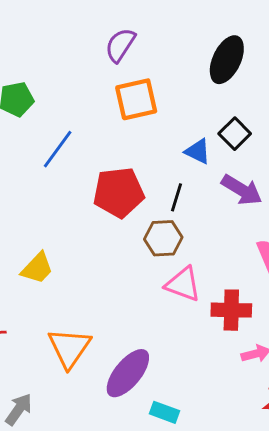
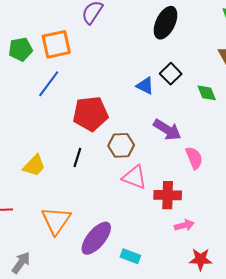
orange square: (136, 99) -> (56, 44), moved
purple arrow: (242, 190) -> (167, 130), moved
black line: (177, 197) -> (77, 157), moved
cyan rectangle: (164, 412) -> (130, 256), moved

